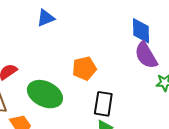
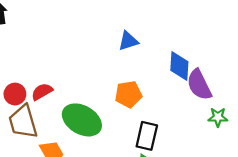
blue triangle: (46, 18) -> (128, 41), moved
blue diamond: (141, 31) -> (179, 66), moved

